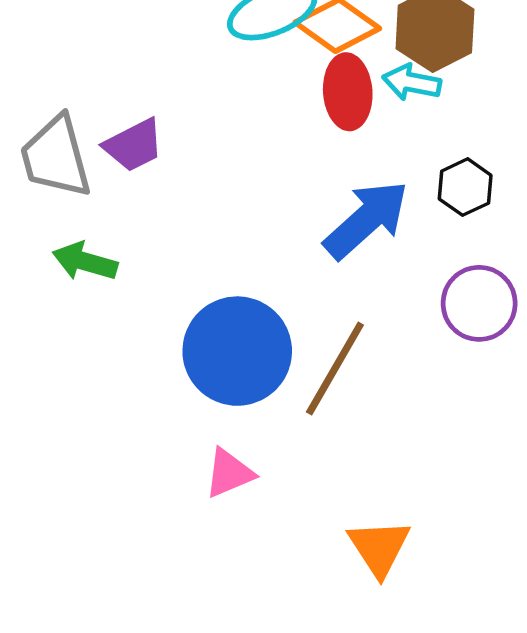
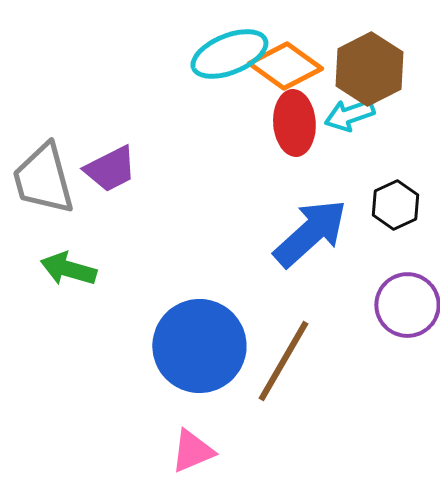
cyan arrow: (412, 82) -> (349, 115), turned -30

